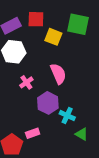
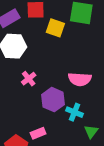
pink semicircle: (58, 74) -> (80, 79), moved, turned 120
green triangle: (82, 134) -> (91, 131), turned 40

